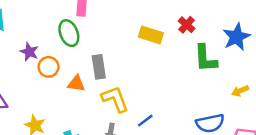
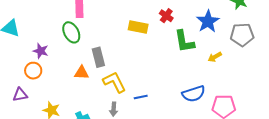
orange circle: (49, 67) -> (33, 71), moved
yellow arrow: (240, 91) -> (215, 57), moved
blue line: (145, 121) -> (141, 97), turned 32

